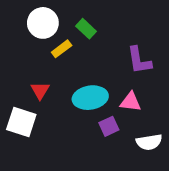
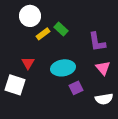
green rectangle: (86, 29) -> (61, 29), moved
pink triangle: (130, 102) -> (103, 68), moved, turned 42

